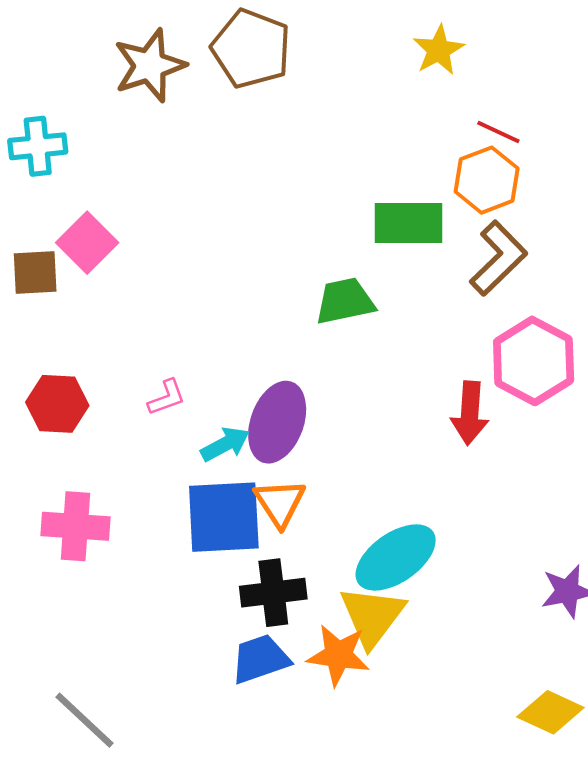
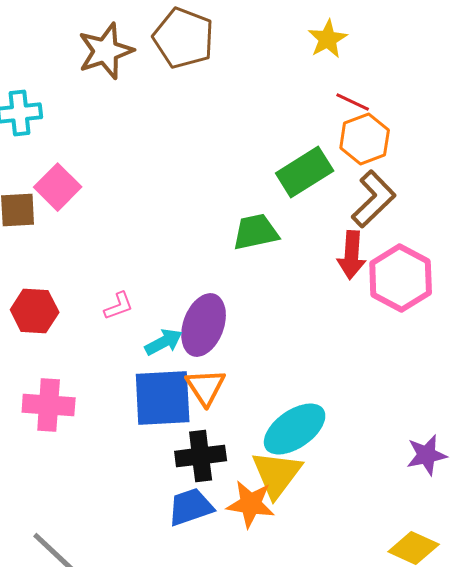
red line: (498, 132) -> (353, 102), moved
green rectangle: (409, 223) -> (305, 172), turned -32
red arrow: (470, 413) -> (352, 255), moved

